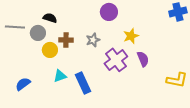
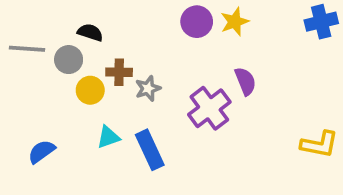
yellow star: (131, 36) -> (235, 22), moved
gray star: (93, 40) -> (148, 88), moved
purple semicircle: (143, 59) -> (245, 81), moved

